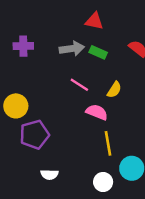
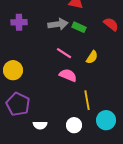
pink semicircle: (97, 112) -> (68, 75), moved
purple pentagon: (35, 135) -> (18, 104), moved, turned -30
white circle: (103, 182) -> (74, 125), moved

